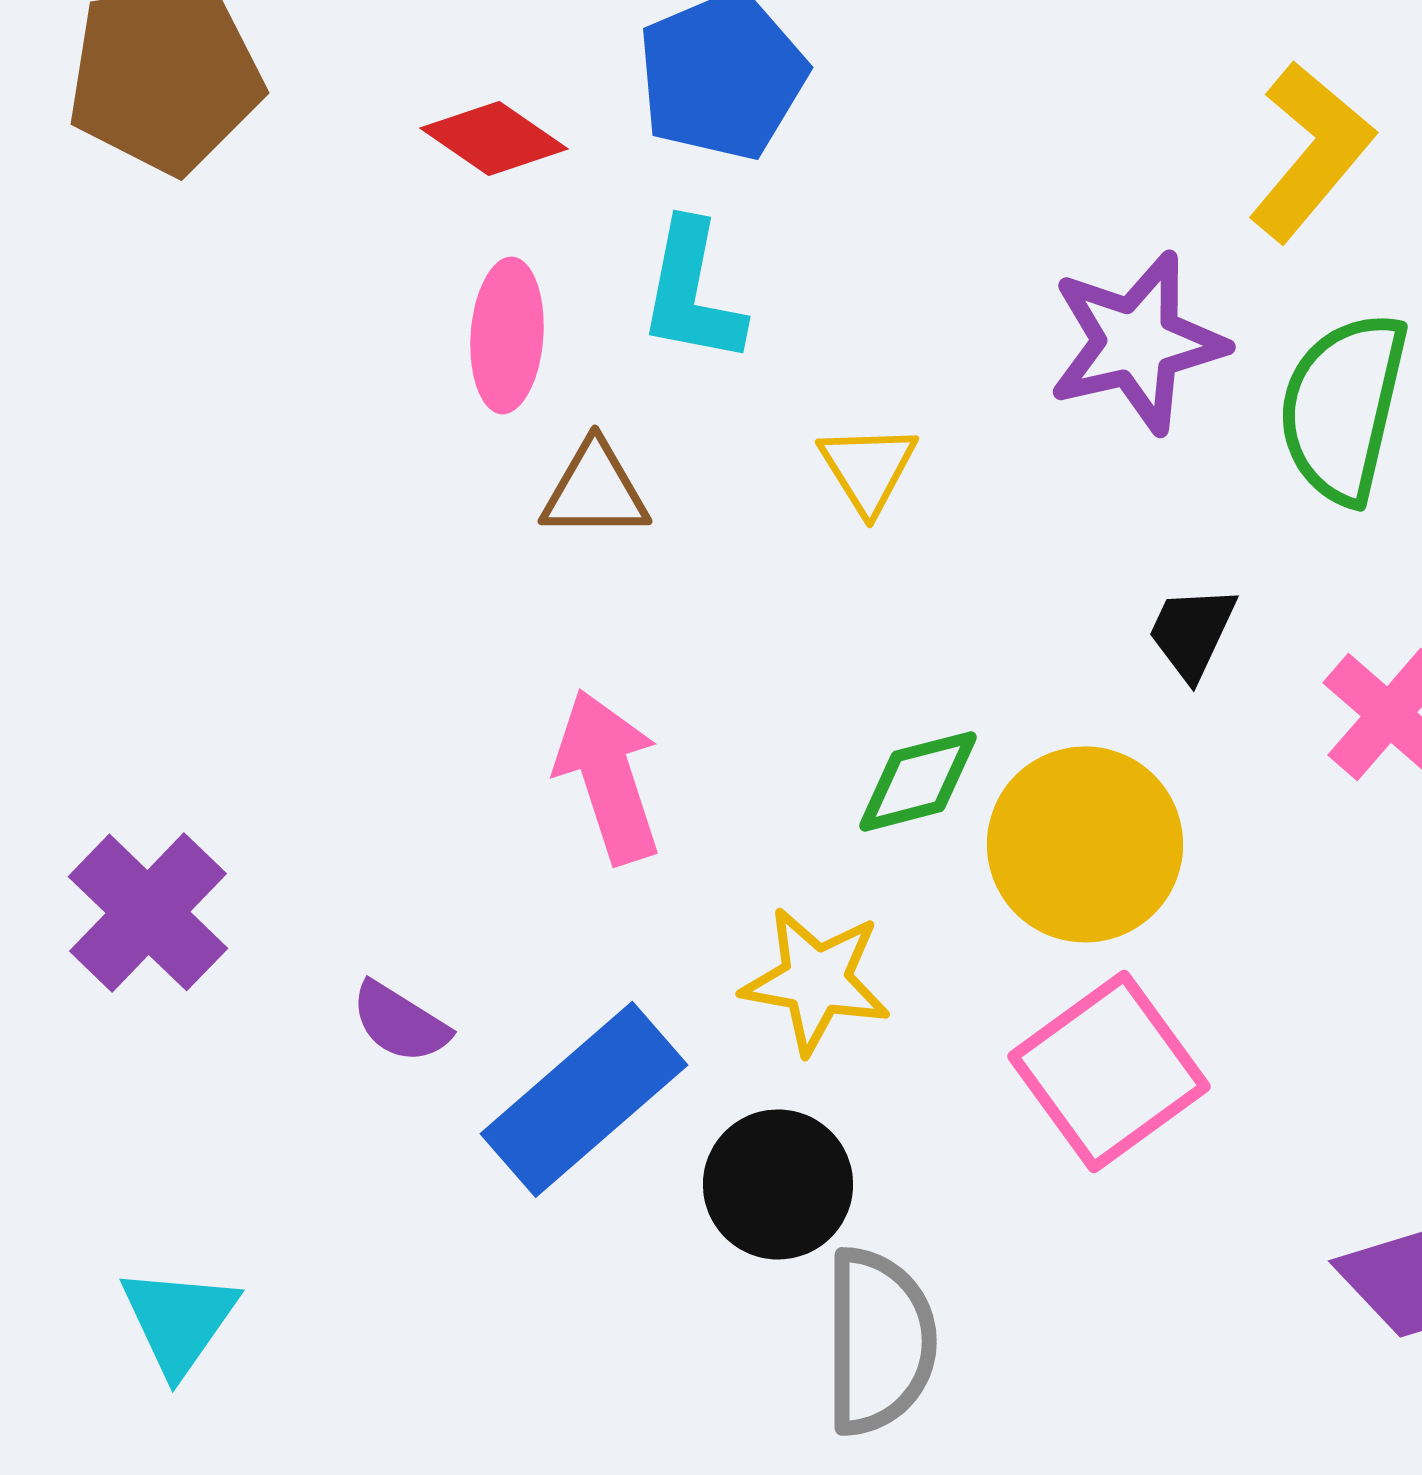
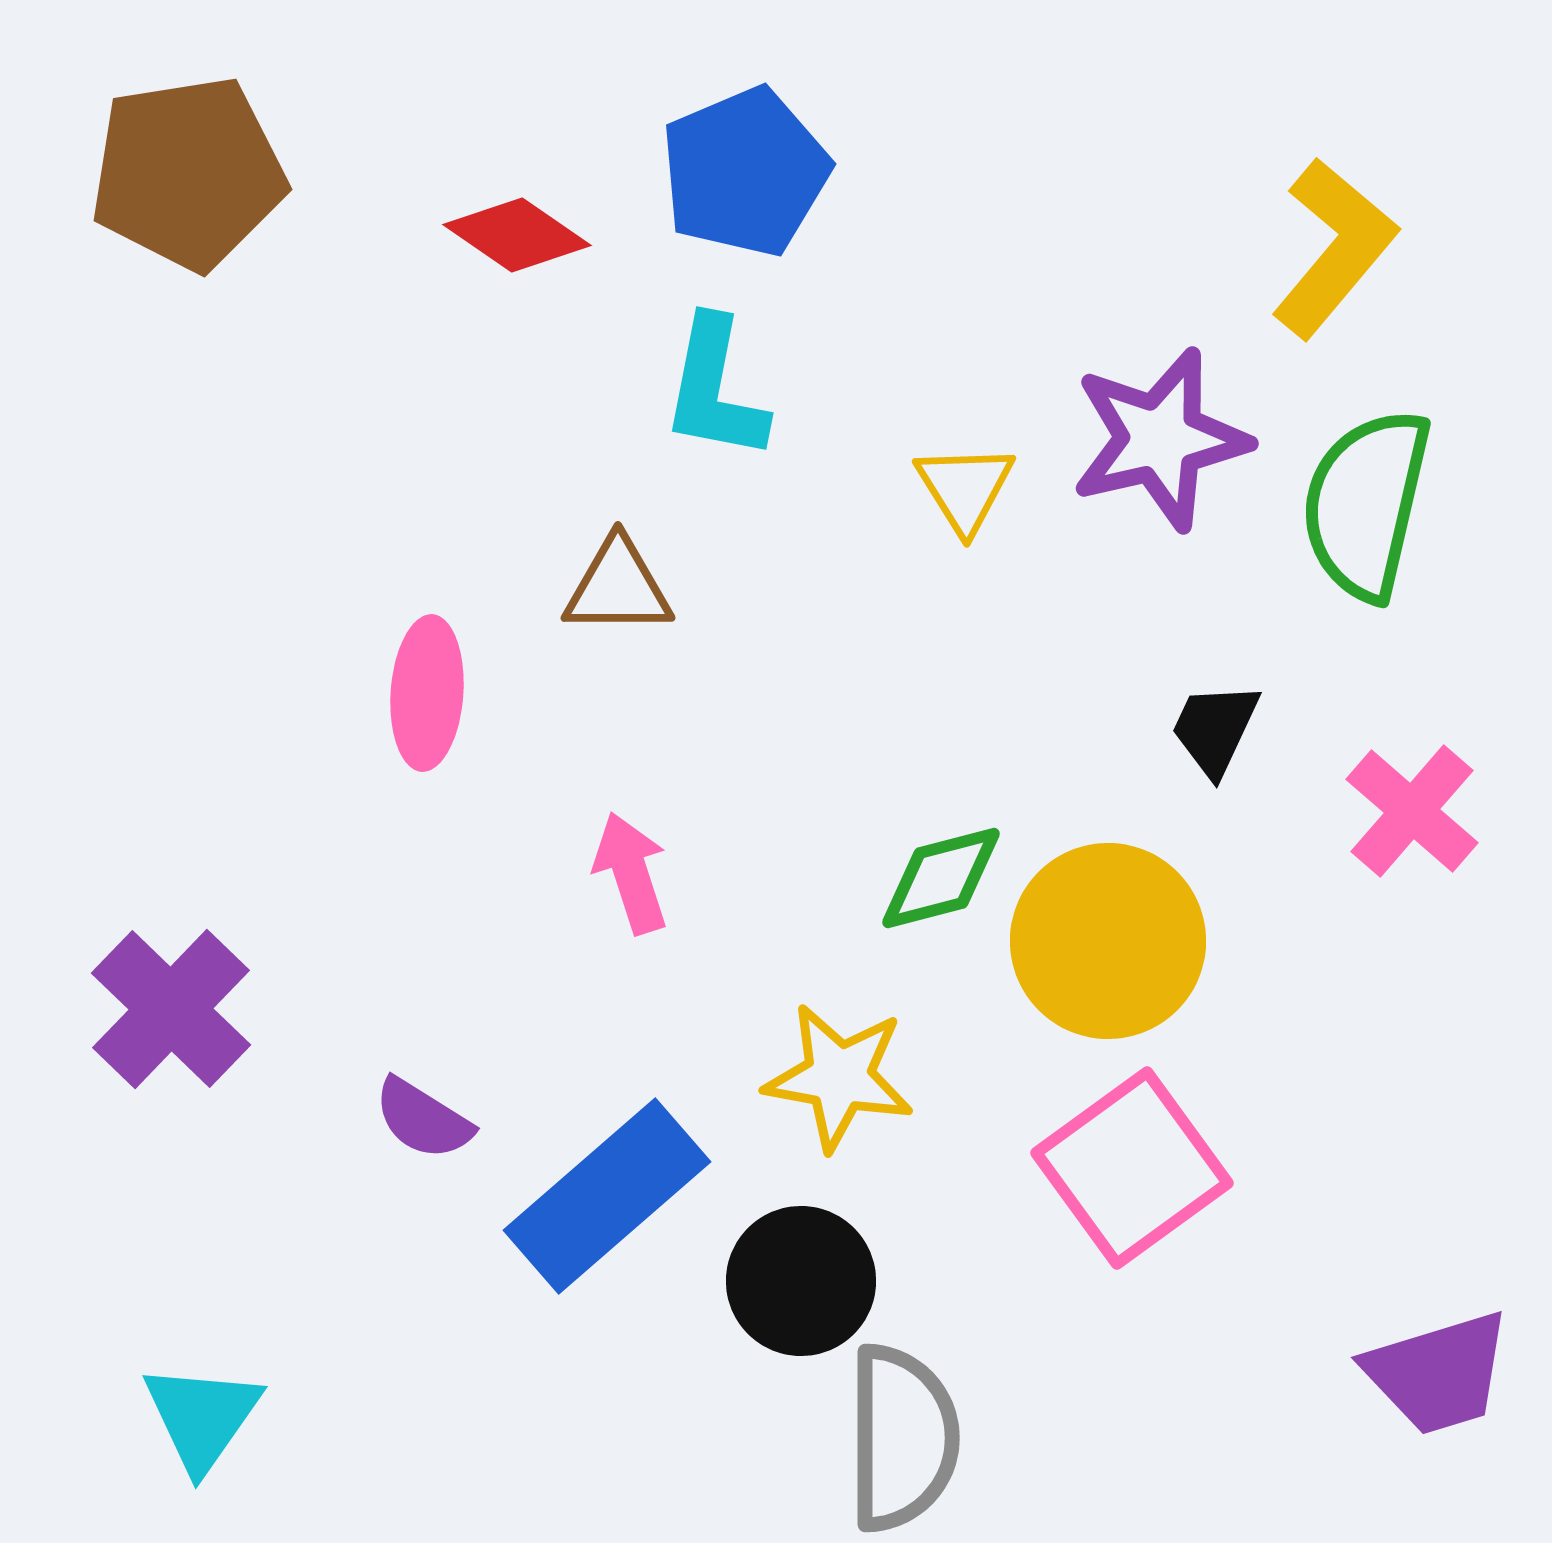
pink ellipse: (507, 335) -> (427, 693), moved
yellow triangle: (868, 468) -> (965, 488), moved
pink arrow: (608, 776) -> (631, 873), size x0.7

